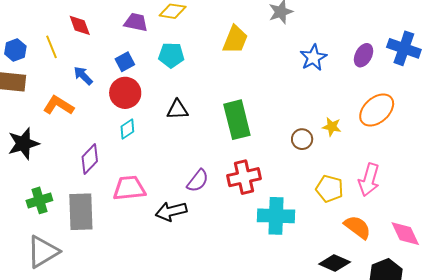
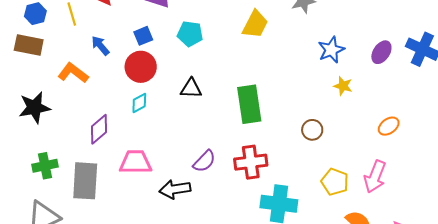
orange ellipse: (377, 110) -> (389, 126), moved, size x0.6
yellow star: (332, 127) -> (343, 86), moved

